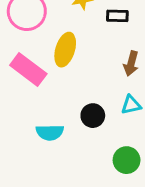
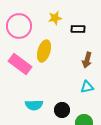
black circle: (93, 116) -> (62, 110), moved

